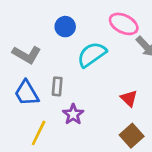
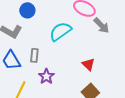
blue circle: (65, 27) -> (27, 10), moved

